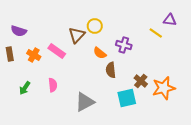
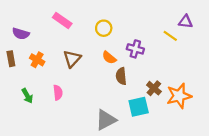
brown triangle: (77, 35) -> (72, 59), moved
pink rectangle: (57, 51) -> (62, 21), moved
green arrow: (25, 88) -> (27, 96), turned -64
gray triangle: (85, 102) -> (106, 120), moved

